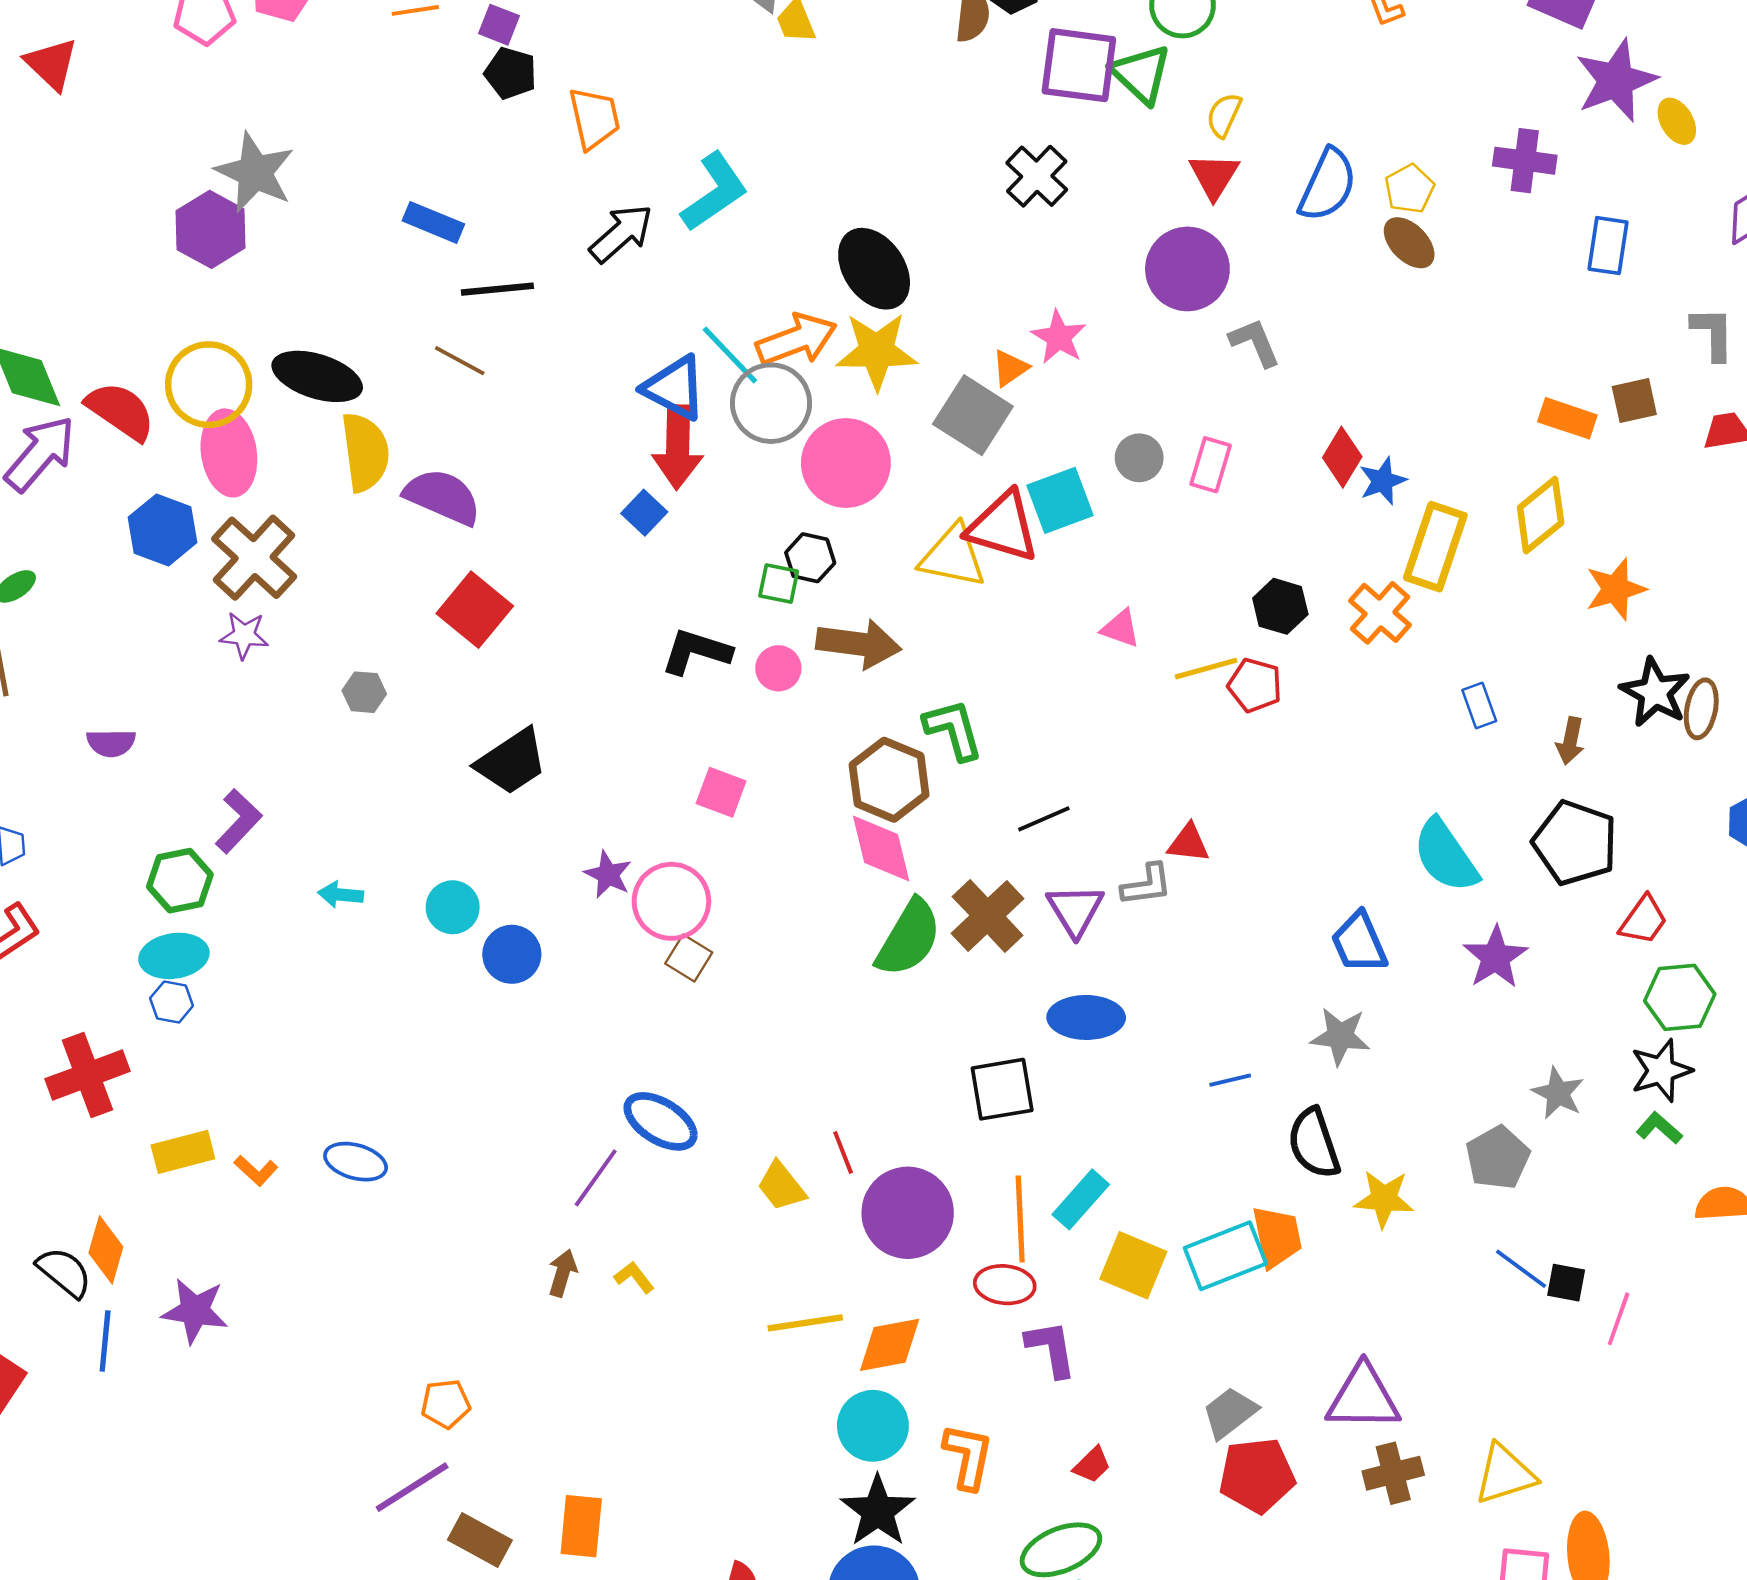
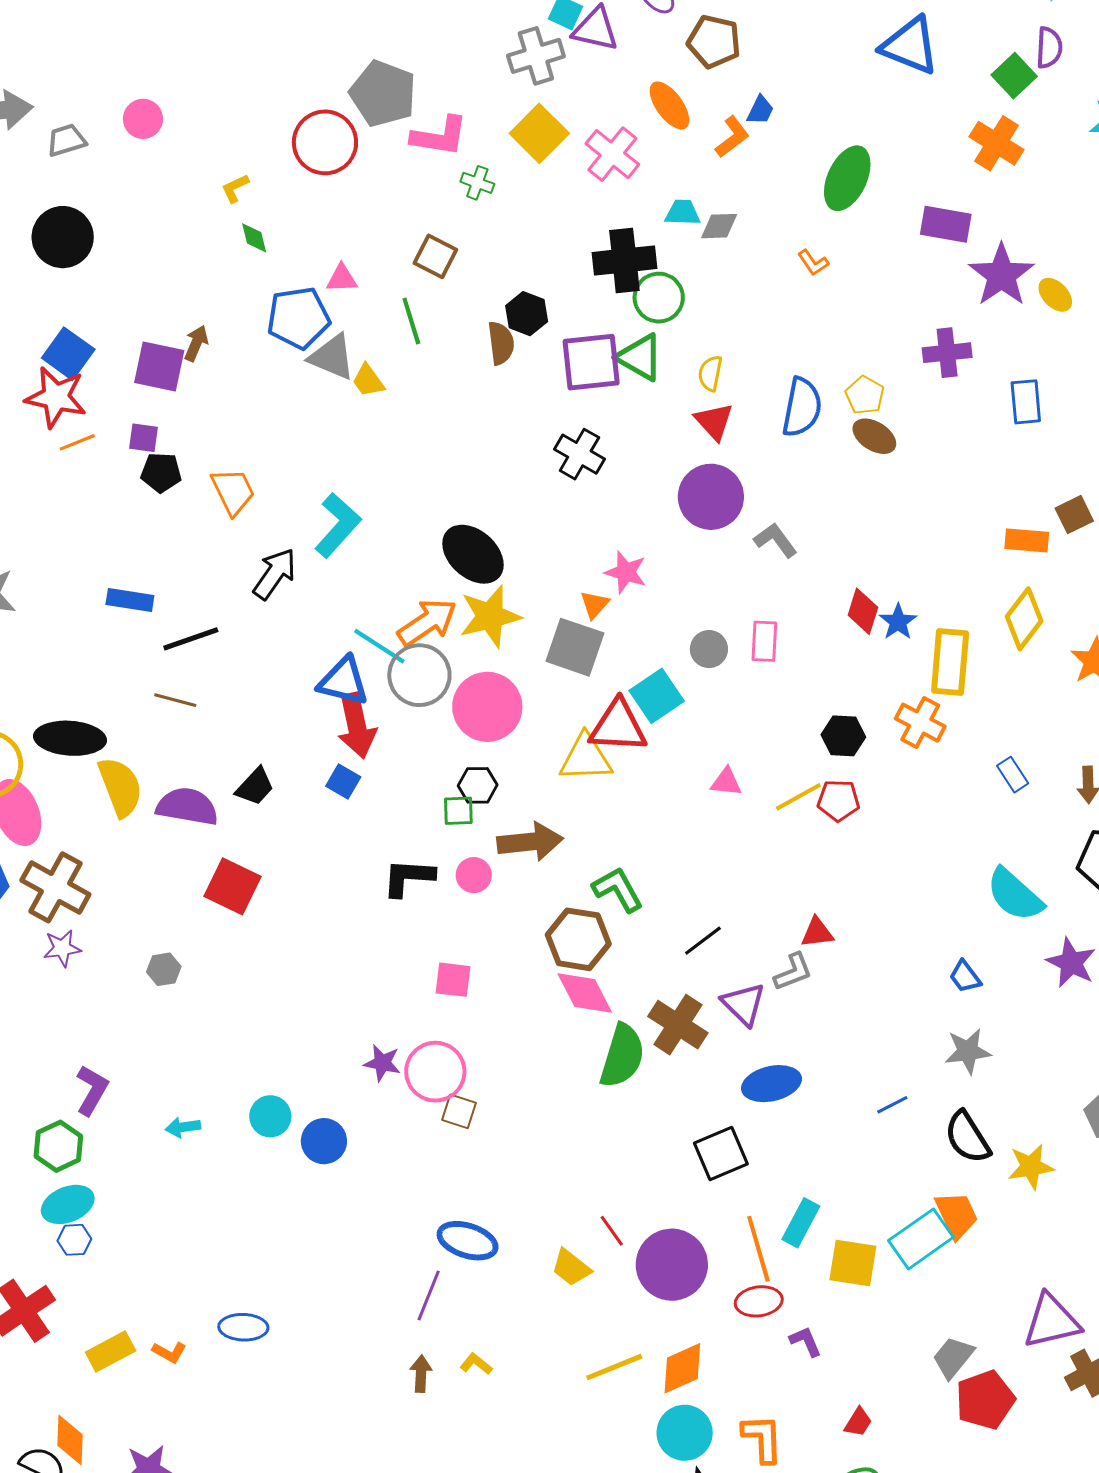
black trapezoid: (512, 762) -> (255, 787), moved, size x0.7
blue trapezoid: (1359, 943) -> (965, 977), size x0.7
purple L-shape: (1051, 1349) -> (806, 1341), size x0.7

